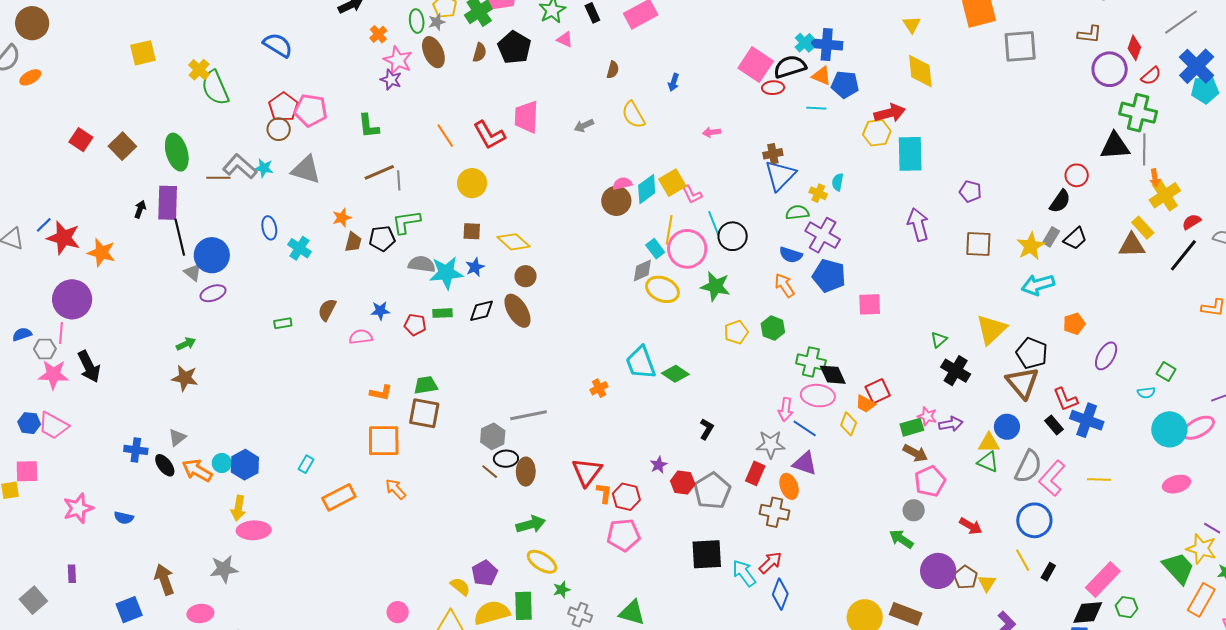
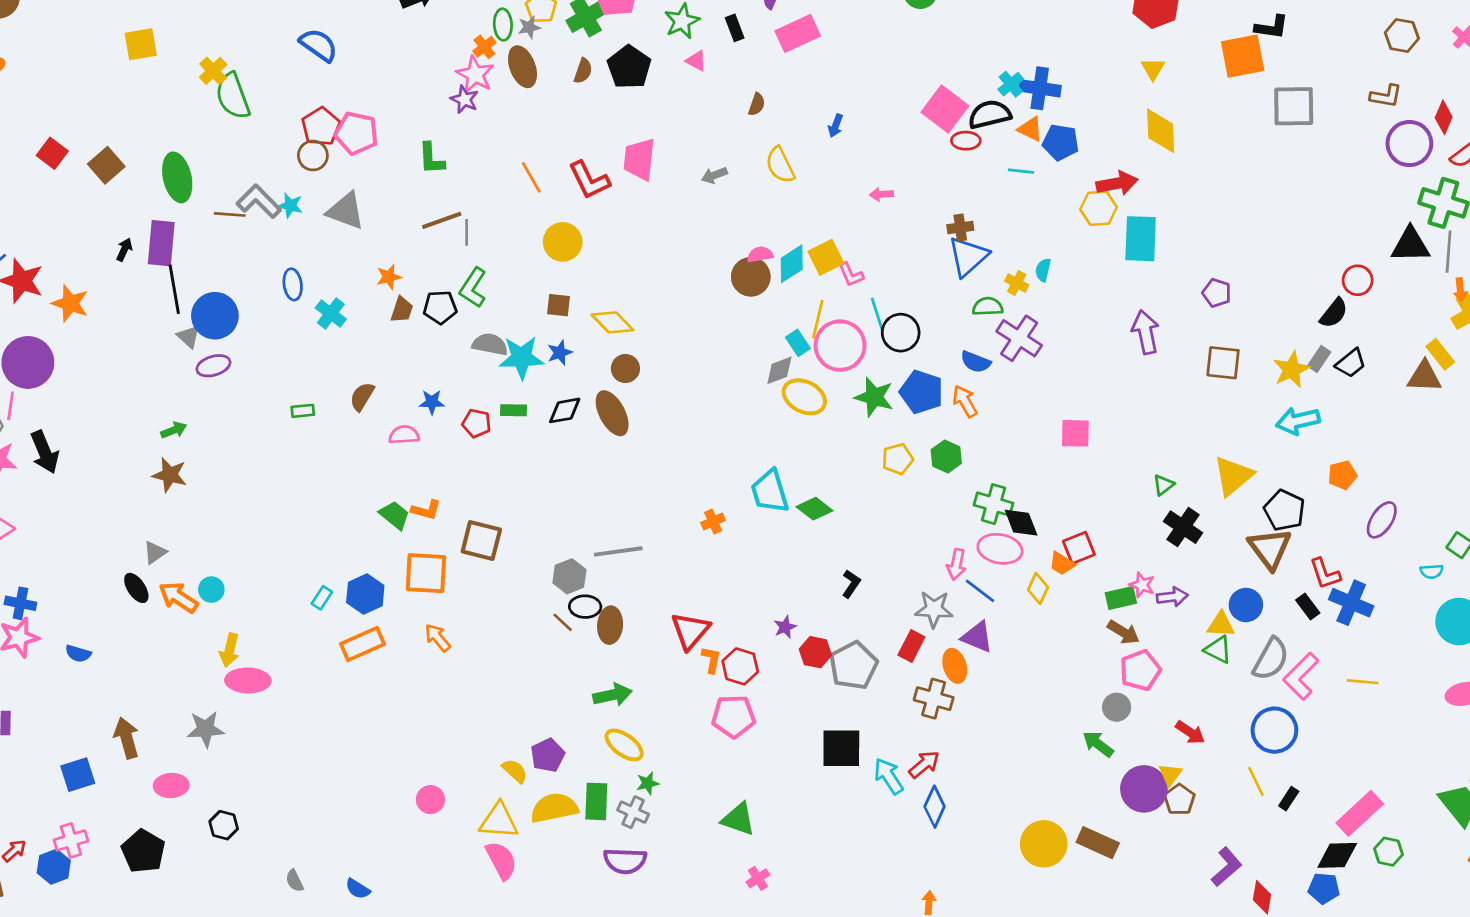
orange cross: (378, 34) -> (484, 47), moved
green L-shape: (406, 222) -> (473, 288), turned -52
blue pentagon: (829, 276) -> (922, 392), moved
green trapezoid: (426, 385) -> (395, 515), moved, turned 45
blue cross: (136, 450) -> (20, 603), moved
blue hexagon: (245, 465) -> (365, 594), moved
yellow triangle: (987, 583) -> (1170, 775), moved
gray cross: (580, 615) -> (633, 812), moved

